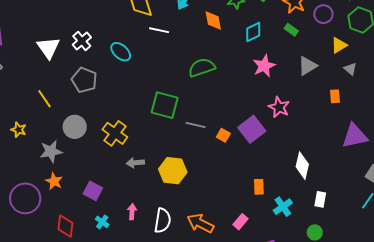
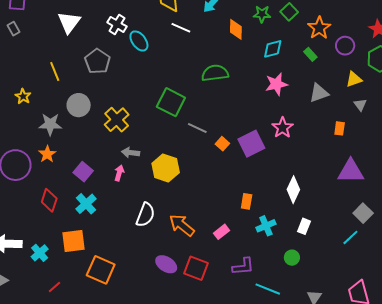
white cross: (82, 41) -> (117, 24), moved, turned -30
pink arrow: (132, 212) -> (119, 173), moved
cyan cross: (102, 222) -> (86, 204), size x1.5

